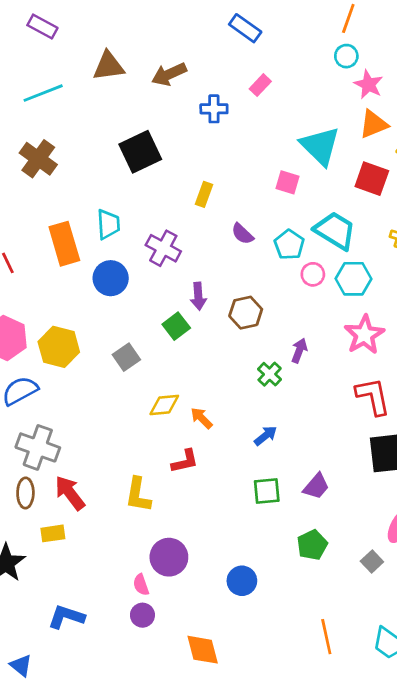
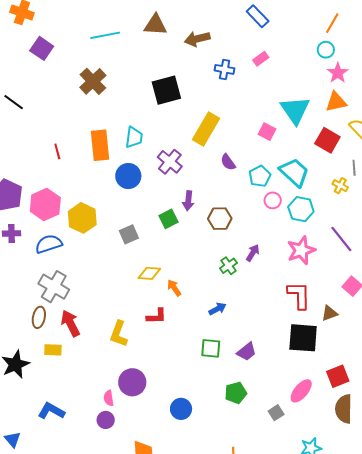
yellow rectangle: (204, 194) -> (206, 129), size x1.8

